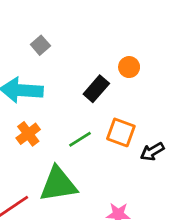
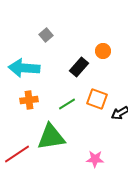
gray square: (40, 45) -> (46, 35), moved
orange cross: (28, 134) -> (29, 100), turned 30

